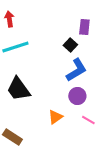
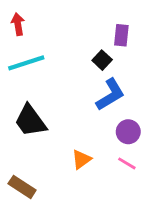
purple circle: (77, 96) -> (128, 132), moved

